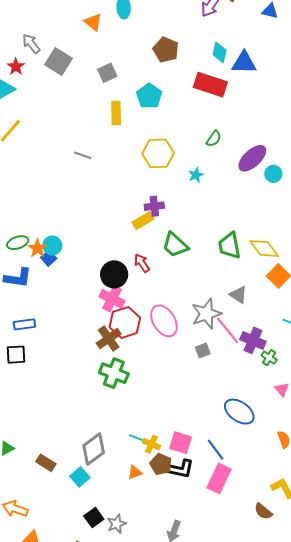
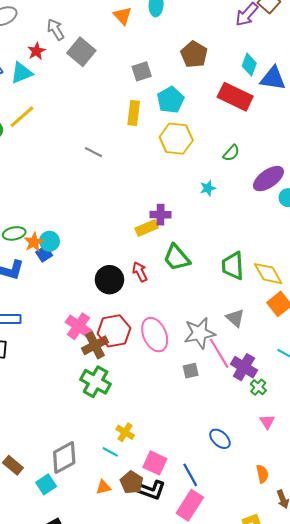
gray square: (107, 73) -> (142, 71), moved
yellow hexagon: (158, 153) -> (176, 139), moved
pink cross: (112, 299) -> (79, 326), moved
blue ellipse: (239, 412) -> (220, 439), size x0.7
yellow cross: (151, 444) -> (125, 432), moved

